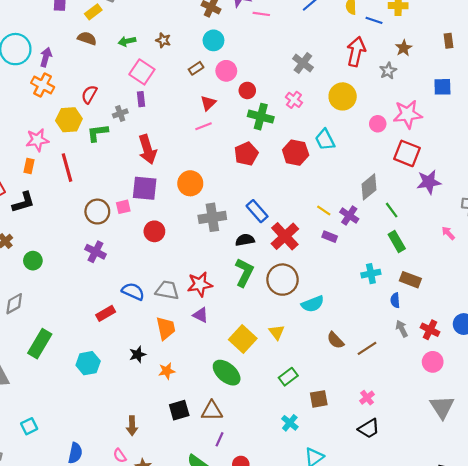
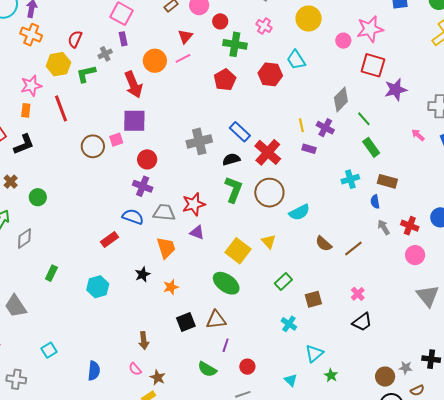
orange circle: (190, 183) -> (155, 61), moved
yellow line: (324, 211) -> (301, 125), turned 48
purple cross: (96, 252) -> (143, 186), moved
green rectangle: (40, 344) -> (51, 273), size x0.6

